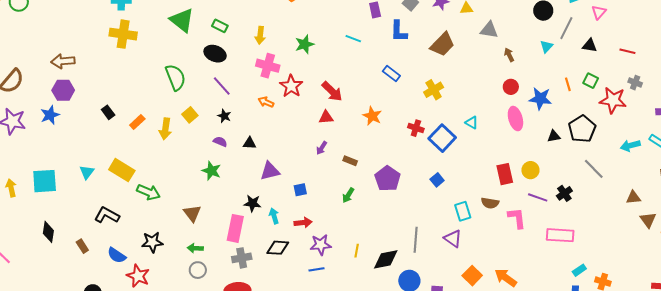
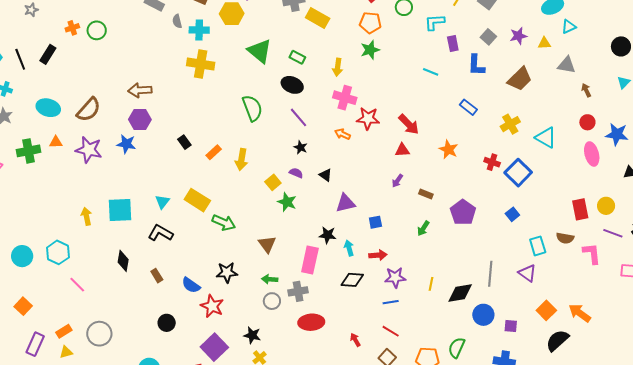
green star: (305, 44) -> (370, 50), moved
red star: (291, 86) -> (368, 118), turned -30
blue star: (50, 115) -> (126, 144), turned 30
yellow square: (190, 115) -> (273, 182), moved
cyan triangle: (472, 123) -> (546, 138), moved, size x1.6
black triangle: (250, 143) -> (325, 175), turned 32
black L-shape: (107, 215) -> (160, 233), moved
gray cross: (242, 258) -> (298, 291), moved

